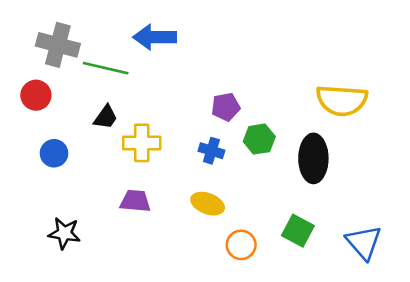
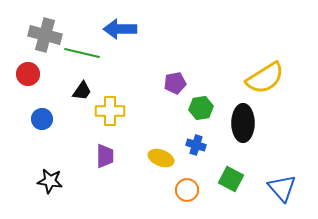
yellow semicircle: (342, 100) -> (265, 78), turned -36
blue cross: (211, 151) -> (196, 145), moved
purple trapezoid: (135, 201) -> (105, 156), turned 85

